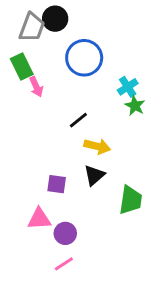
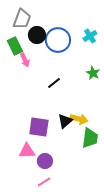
black circle: (55, 19) -> (37, 35), moved
cyan cross: (128, 87) -> (90, 36), moved
yellow arrow: (97, 146) -> (79, 119), moved
purple square: (57, 184) -> (39, 127), size x1.5

